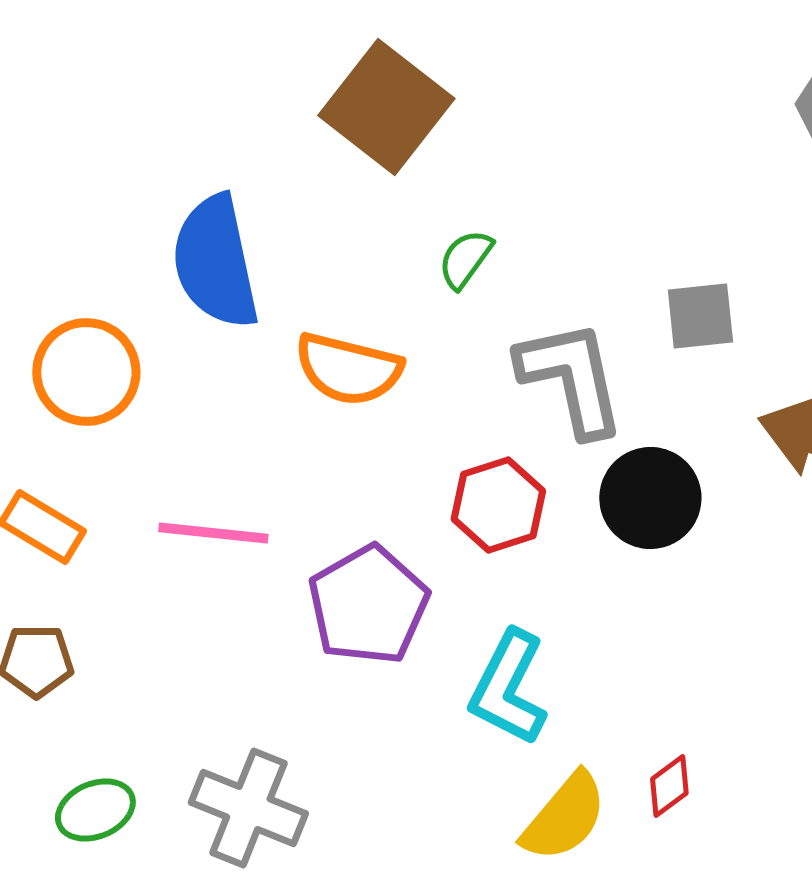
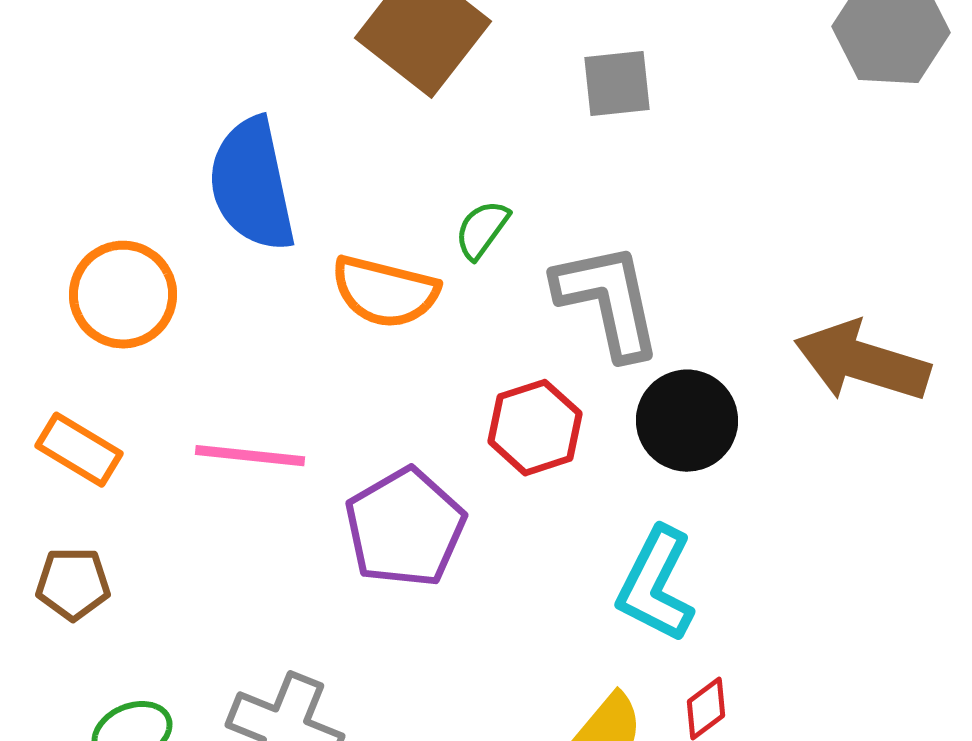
green semicircle: (465, 259) -> (482, 230), moved
gray square: (700, 316) -> (617, 84), moved
cyan L-shape: (508, 688) -> (656, 585), moved

